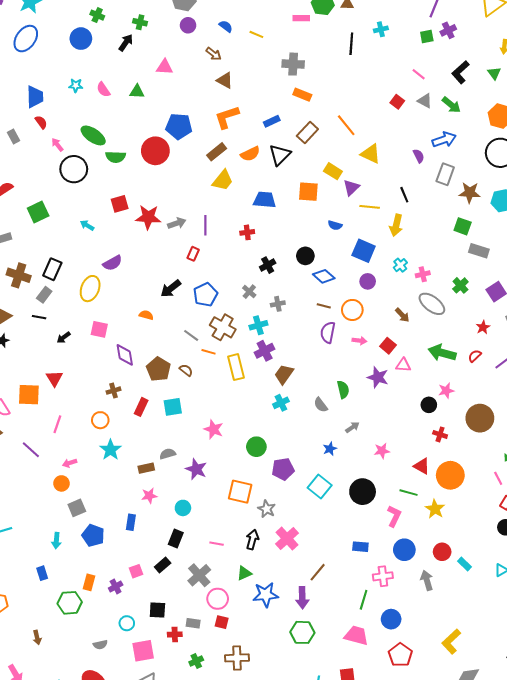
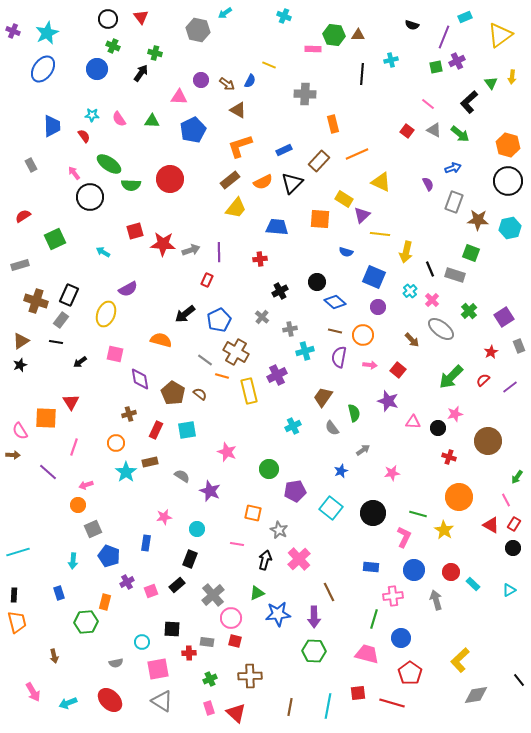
purple circle: (188, 25) -> (201, 80), moved
blue semicircle: (226, 26) -> (250, 81), moved, turned 80
green triangle: (494, 73) -> (491, 83), moved
orange rectangle: (302, 95) -> (333, 124), moved, turned 54
red semicircle: (41, 122) -> (84, 136), moved
orange line: (346, 125) -> (357, 154), turned -75
blue pentagon: (179, 126) -> (193, 130), moved, turned -30
blue arrow: (444, 140) -> (453, 168), size x0.7
black line: (404, 195) -> (430, 269), moved
gray rectangle: (479, 251) -> (455, 275), moved
pink cross: (423, 274) -> (432, 300), turned -32
orange semicircle: (146, 315) -> (161, 340), size x1.5
cyan cross: (258, 325) -> (305, 351), moved
green arrow: (442, 353) -> (451, 377), turned -60
pink triangle: (403, 365) -> (413, 422), moved
brown trapezoid: (284, 374) -> (323, 397), moved
gray semicircle: (168, 454) -> (182, 476), turned 49
red triangle: (422, 466) -> (491, 525), moved
brown rectangle: (146, 468) -> (150, 462), moved
orange square: (240, 492) -> (253, 513), size x0.7
pink line: (217, 544) -> (237, 544), moved
brown line: (318, 572) -> (329, 592), turned -66
purple cross: (116, 586) -> (127, 582), moved

